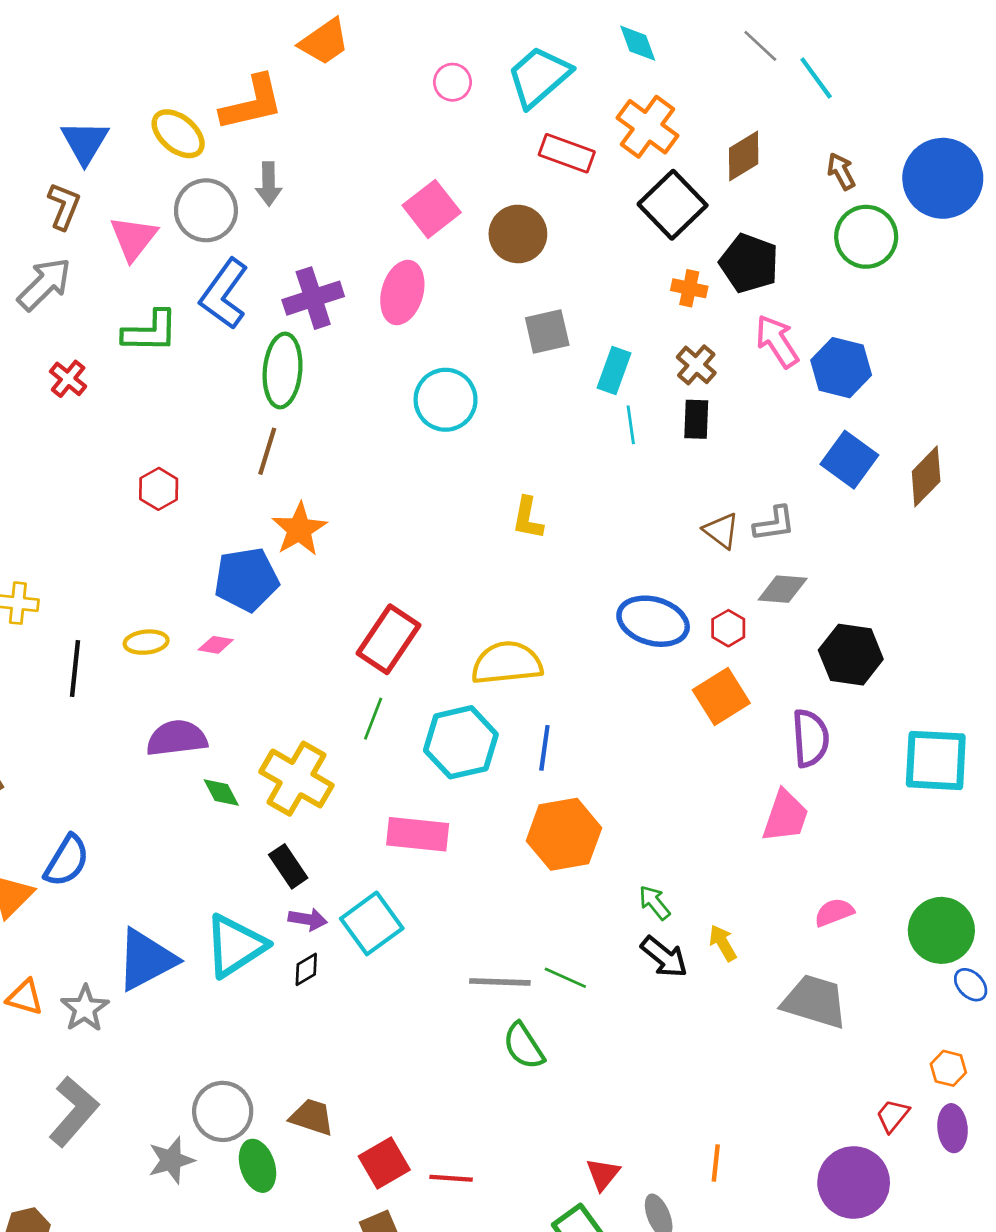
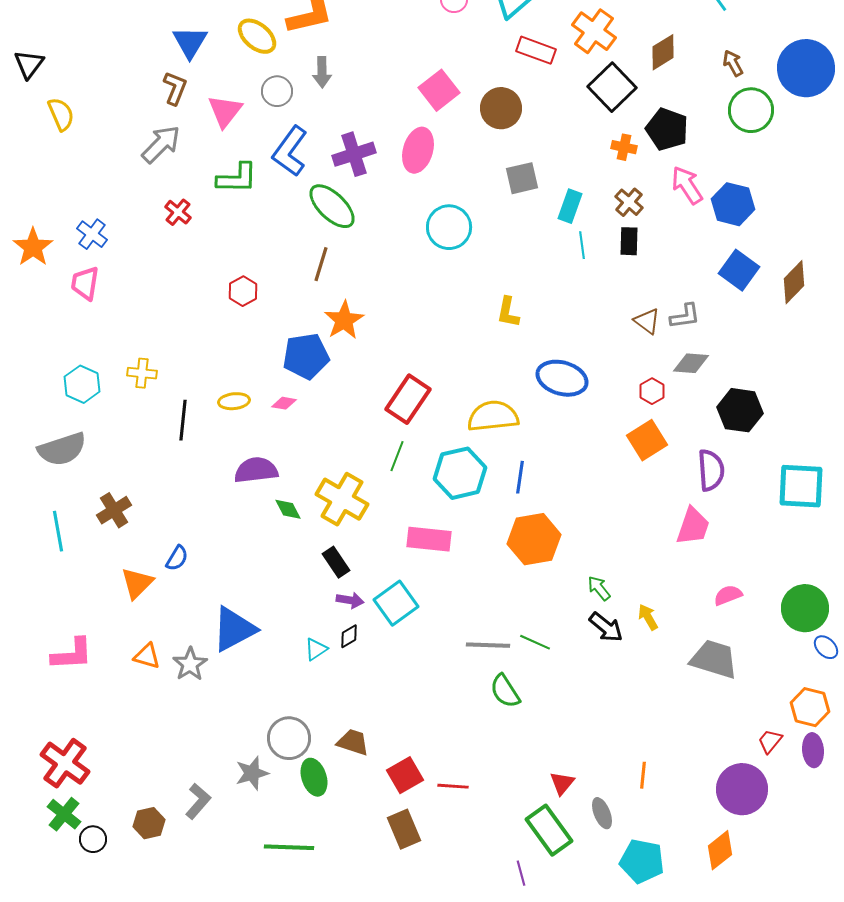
gray circle: (206, 210) -> (277, 91), size x0.7
green ellipse: (283, 370) -> (332, 206), turned -51
blue ellipse: (653, 621) -> (562, 378), moved
blue semicircle: (67, 861) -> (177, 558), size x0.7
cyan triangle: (235, 946) -> (316, 649), moved, size x0.5
orange hexagon: (948, 1068) -> (810, 707), size x1.5
gray L-shape: (74, 1111) -> (198, 801), moved, size x0.7

